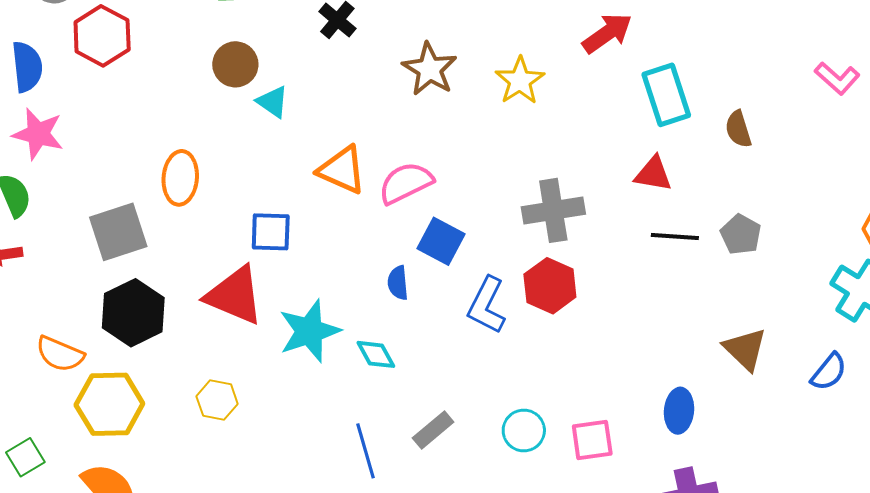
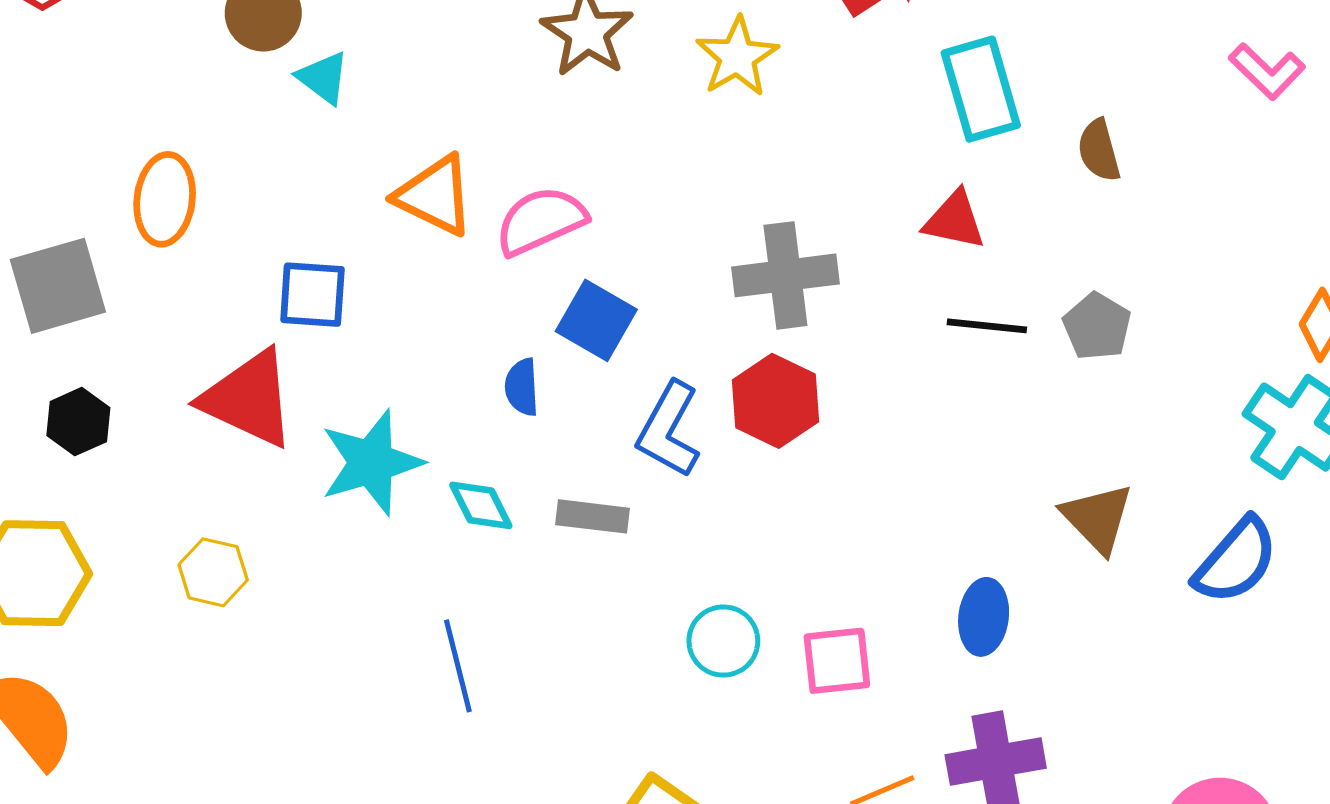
black hexagon: (133, 313) -> (78, 422), size x0.6
blue semicircle: (829, 372) -> (1236, 561), size x1.4
gray rectangle: (433, 430) -> (593, 516), moved, turned 45

